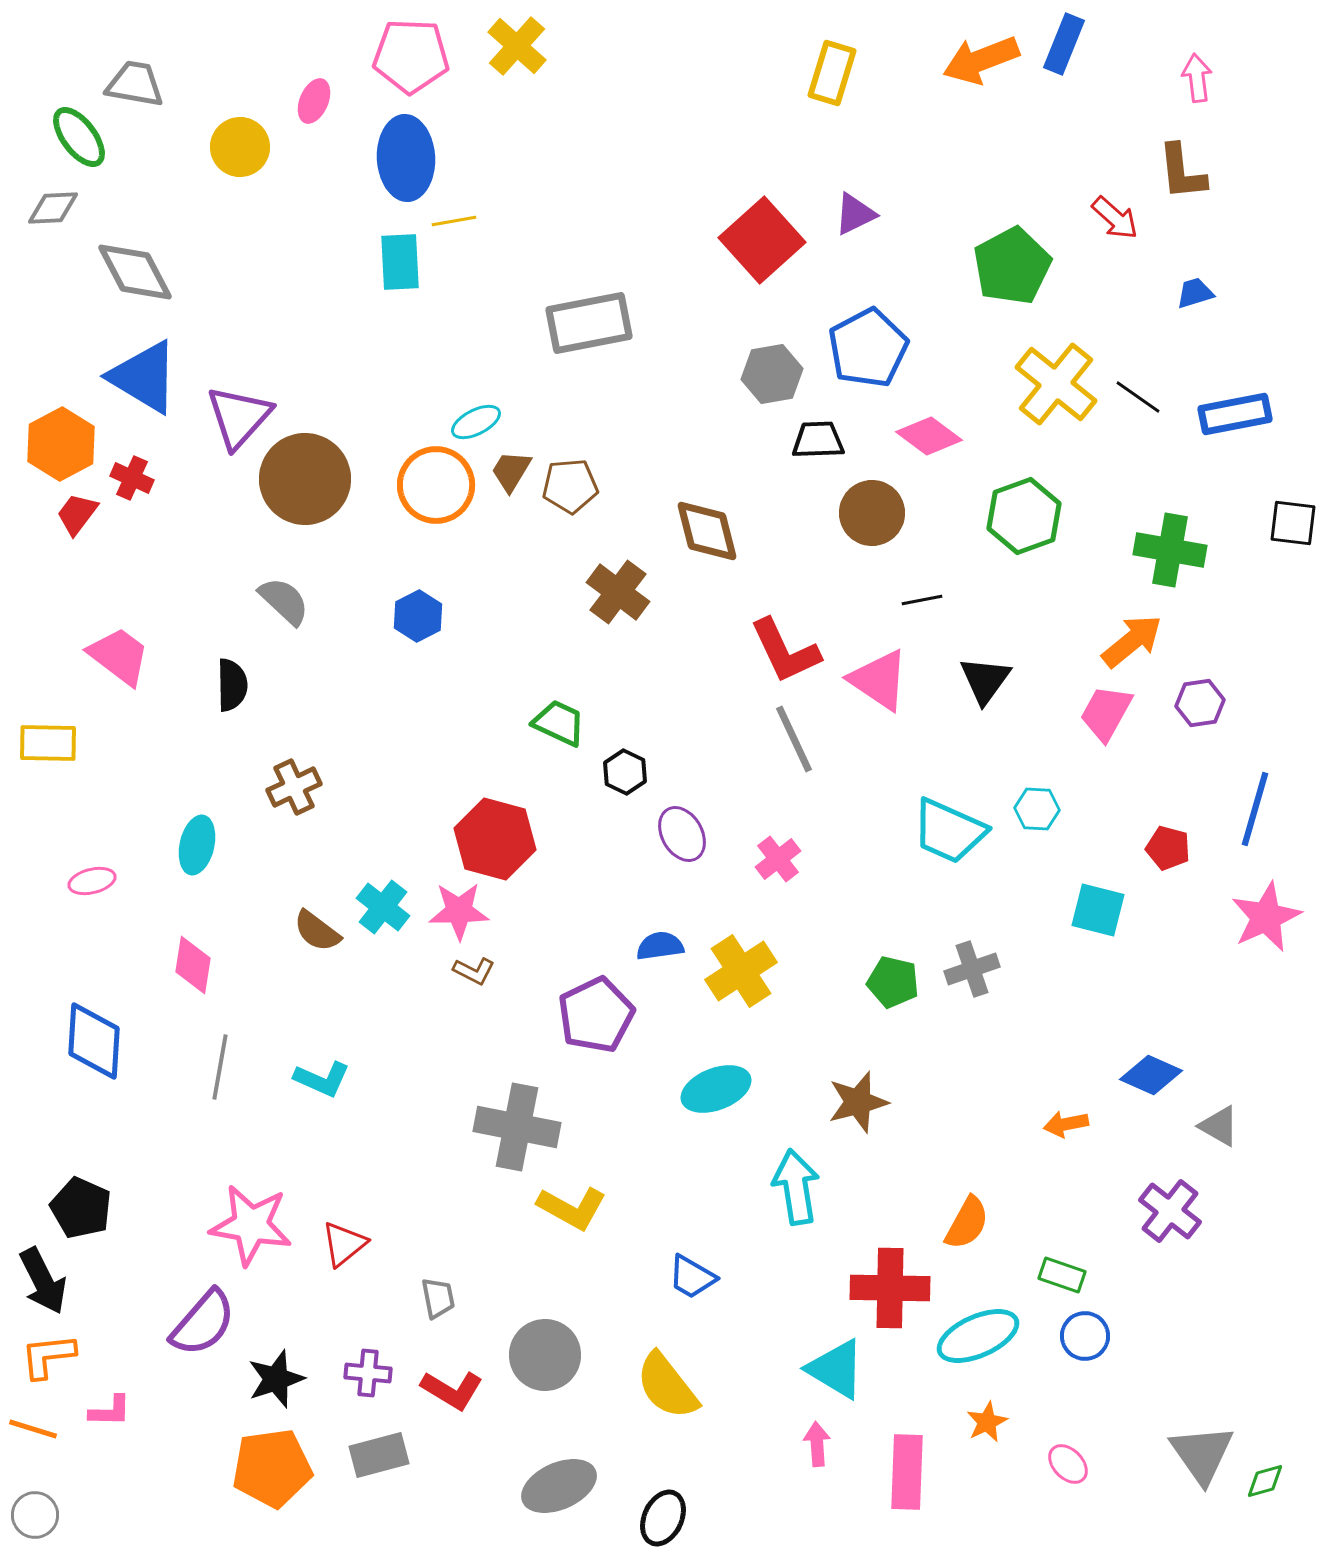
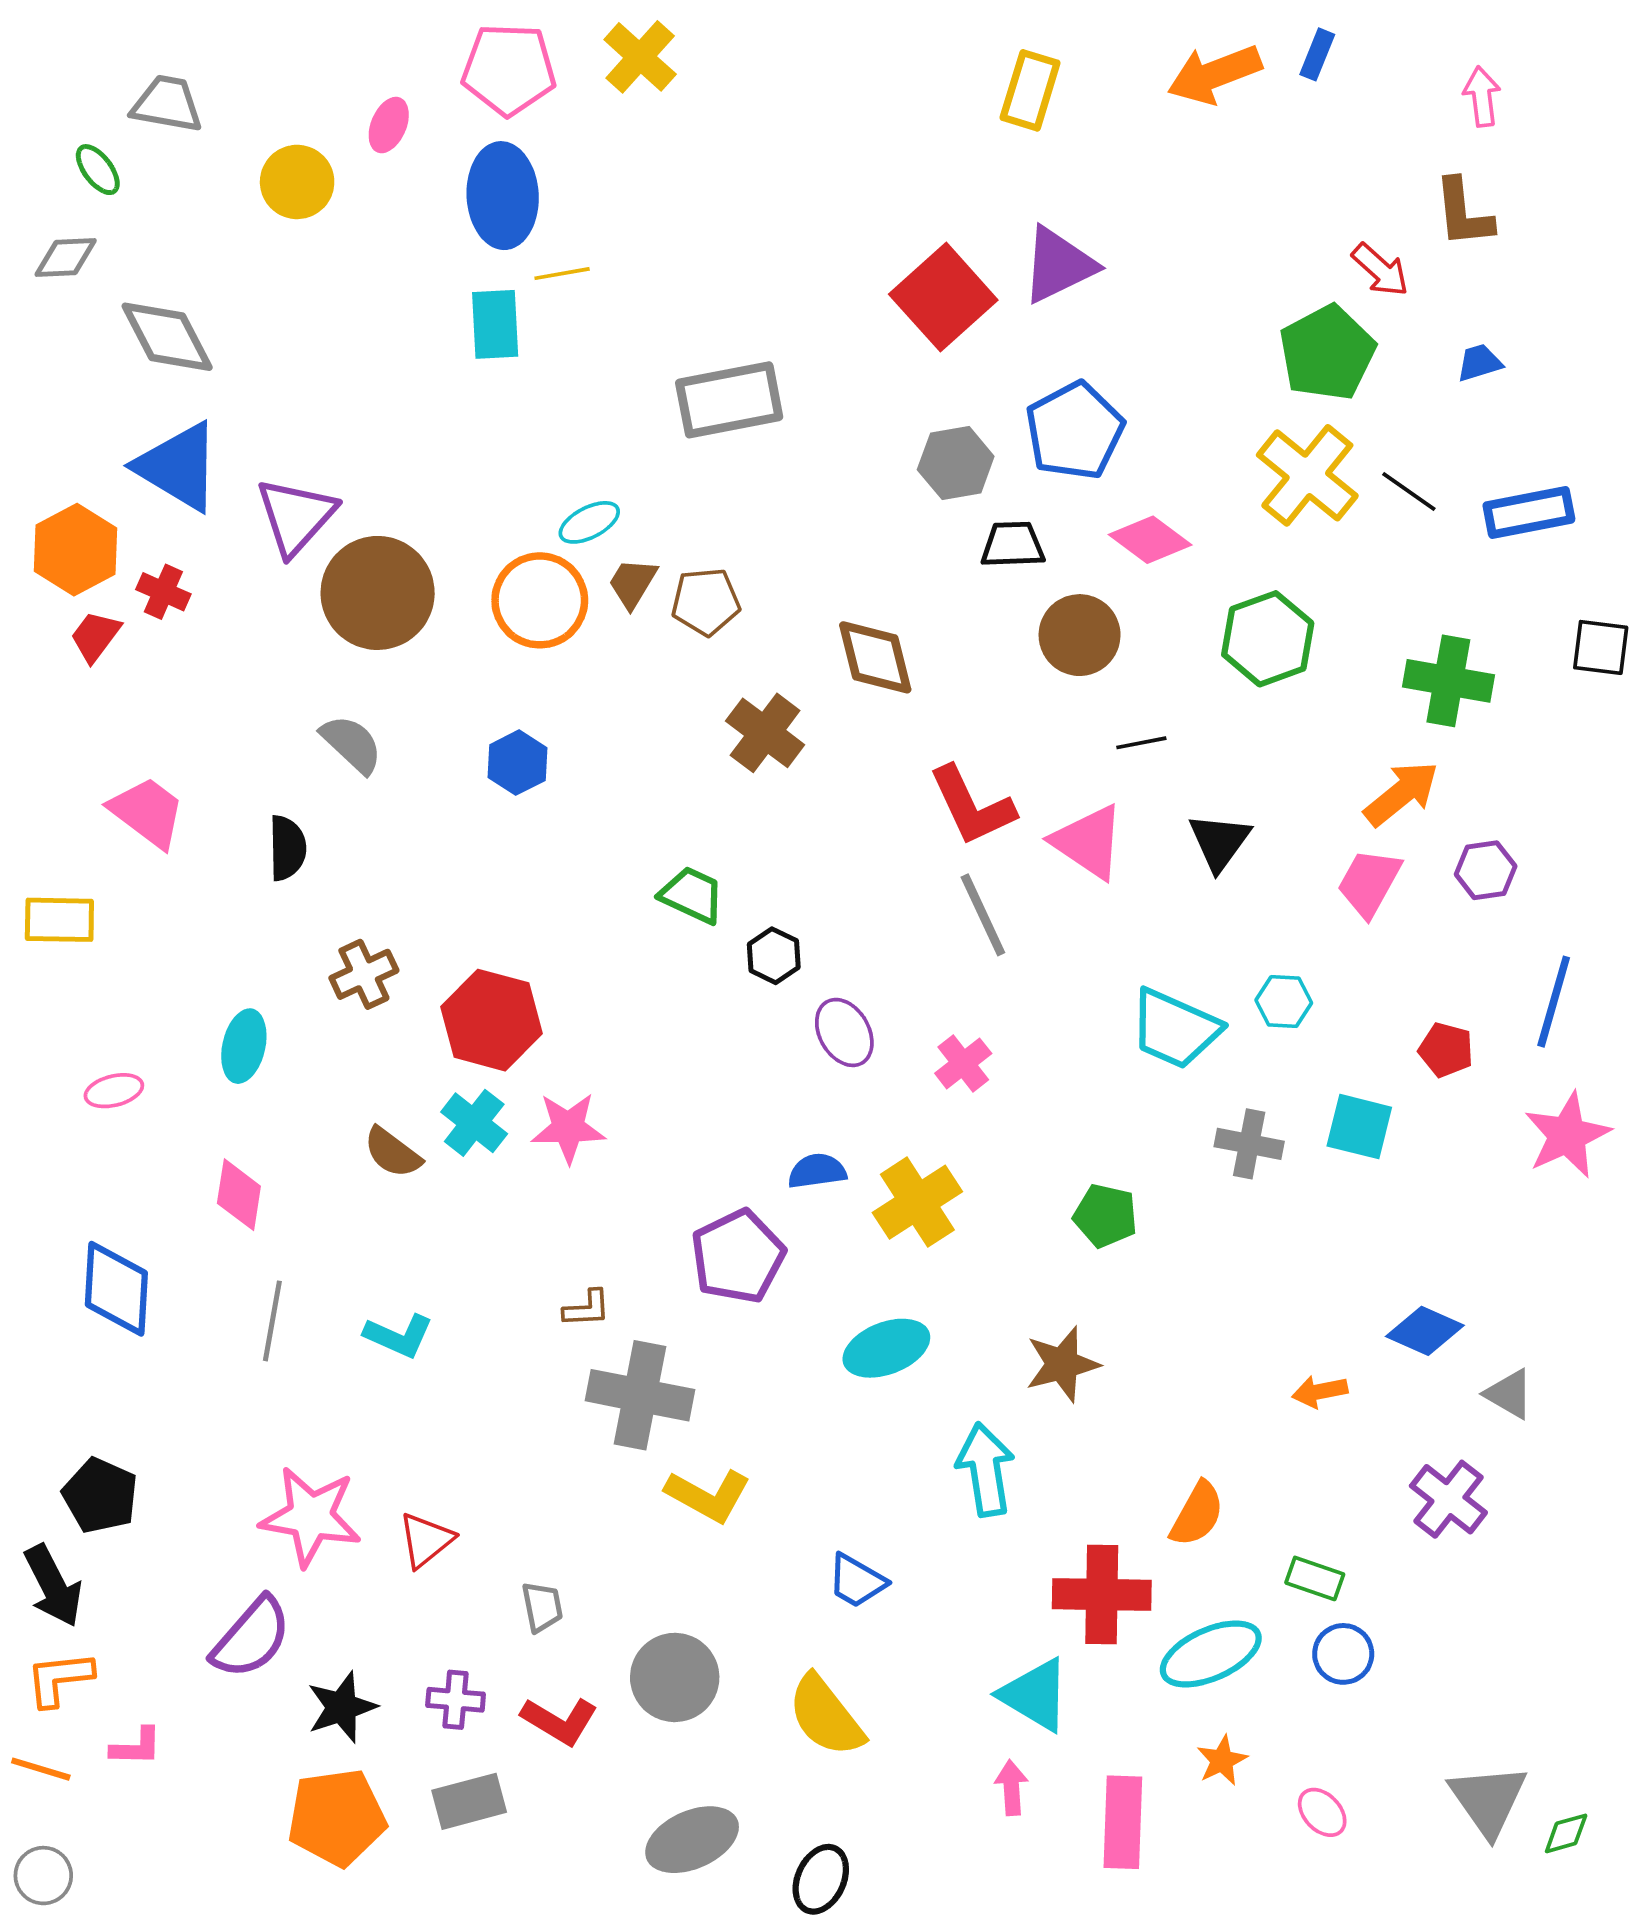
blue rectangle: (1064, 44) -> (1317, 54), size x0.7
green ellipse: (79, 137) -> (98, 170), size x0.7
purple triangle: (855, 214) -> (1058, 265), size x1.5
green pentagon: (1012, 266) -> (1327, 353), moved
red hexagon: (495, 839) -> (491, 1020), moved
gray cross: (972, 969) -> (1249, 1144), moved, turned 30
brown L-shape: (474, 971) -> (587, 1309), moved, turned -30

